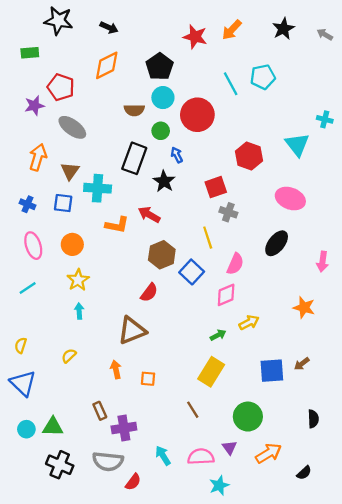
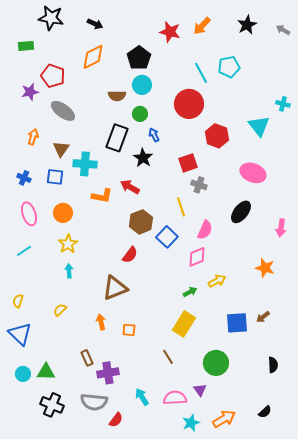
red circle: (197, 115) -> (189, 104), moved
orange arrow: (38, 157) -> (33, 137), size x0.7
orange arrow: (269, 453) -> (224, 419), moved

